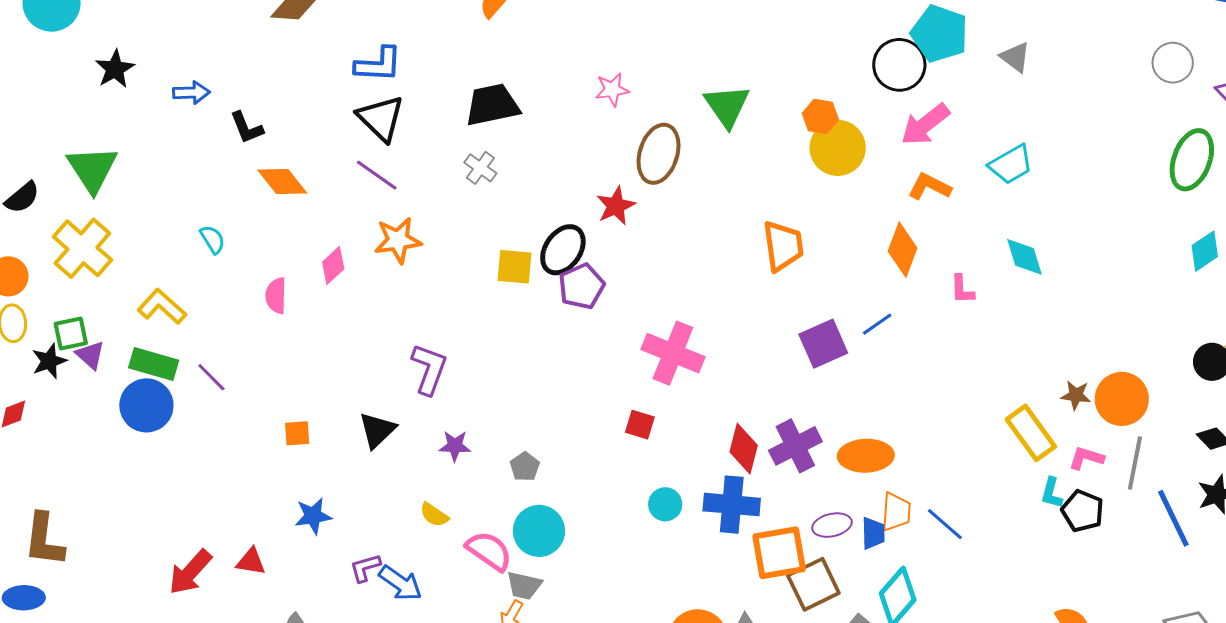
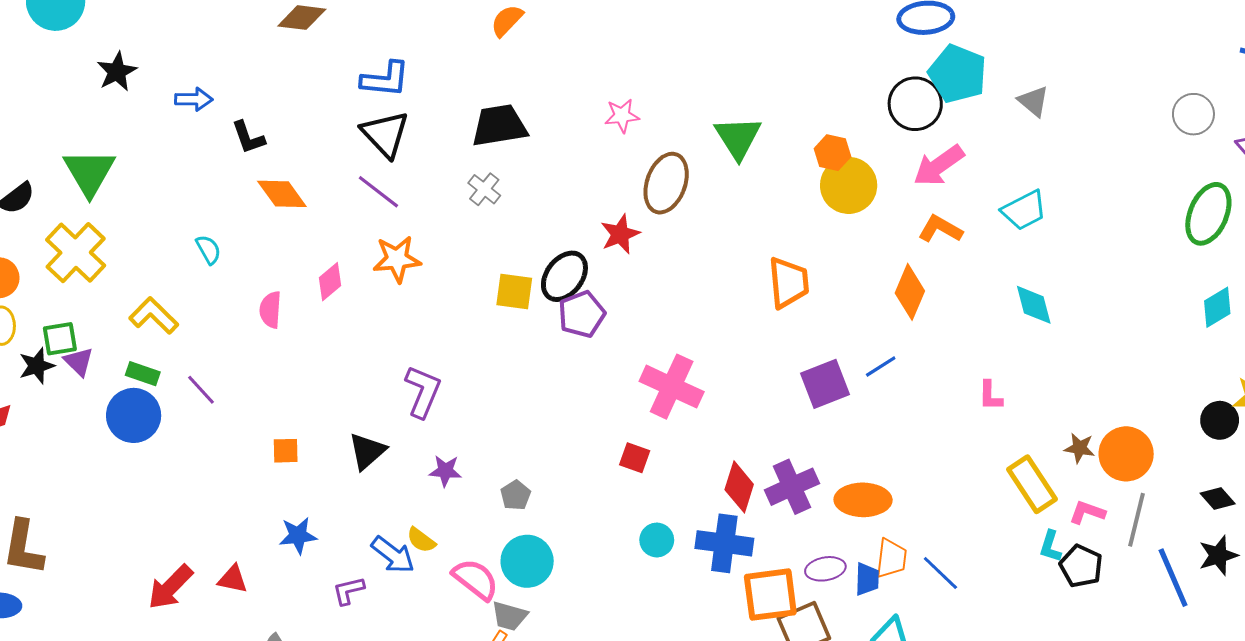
pink L-shape: (962, 289) -> (990, 396), moved
green rectangle: (154, 364) -> (143, 374), size x0.7
blue arrow: (400, 583) -> (393, 555), moved

